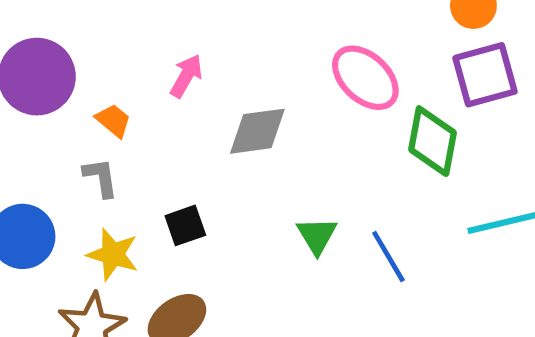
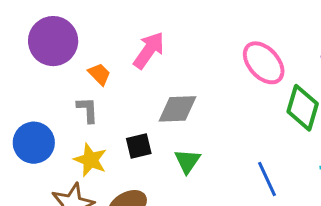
pink arrow: (186, 76) -> (149, 50), size x1.4
gray diamond: (257, 131) -> (178, 109), moved
green triangle: (317, 236) -> (187, 161), moved

